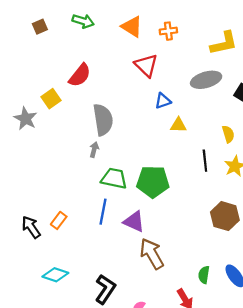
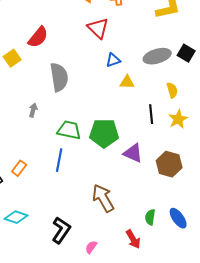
gray ellipse: (206, 80) -> (157, 56), moved
gray arrow: (94, 150) -> (33, 110), moved
purple triangle: (134, 222) -> (133, 153), moved

